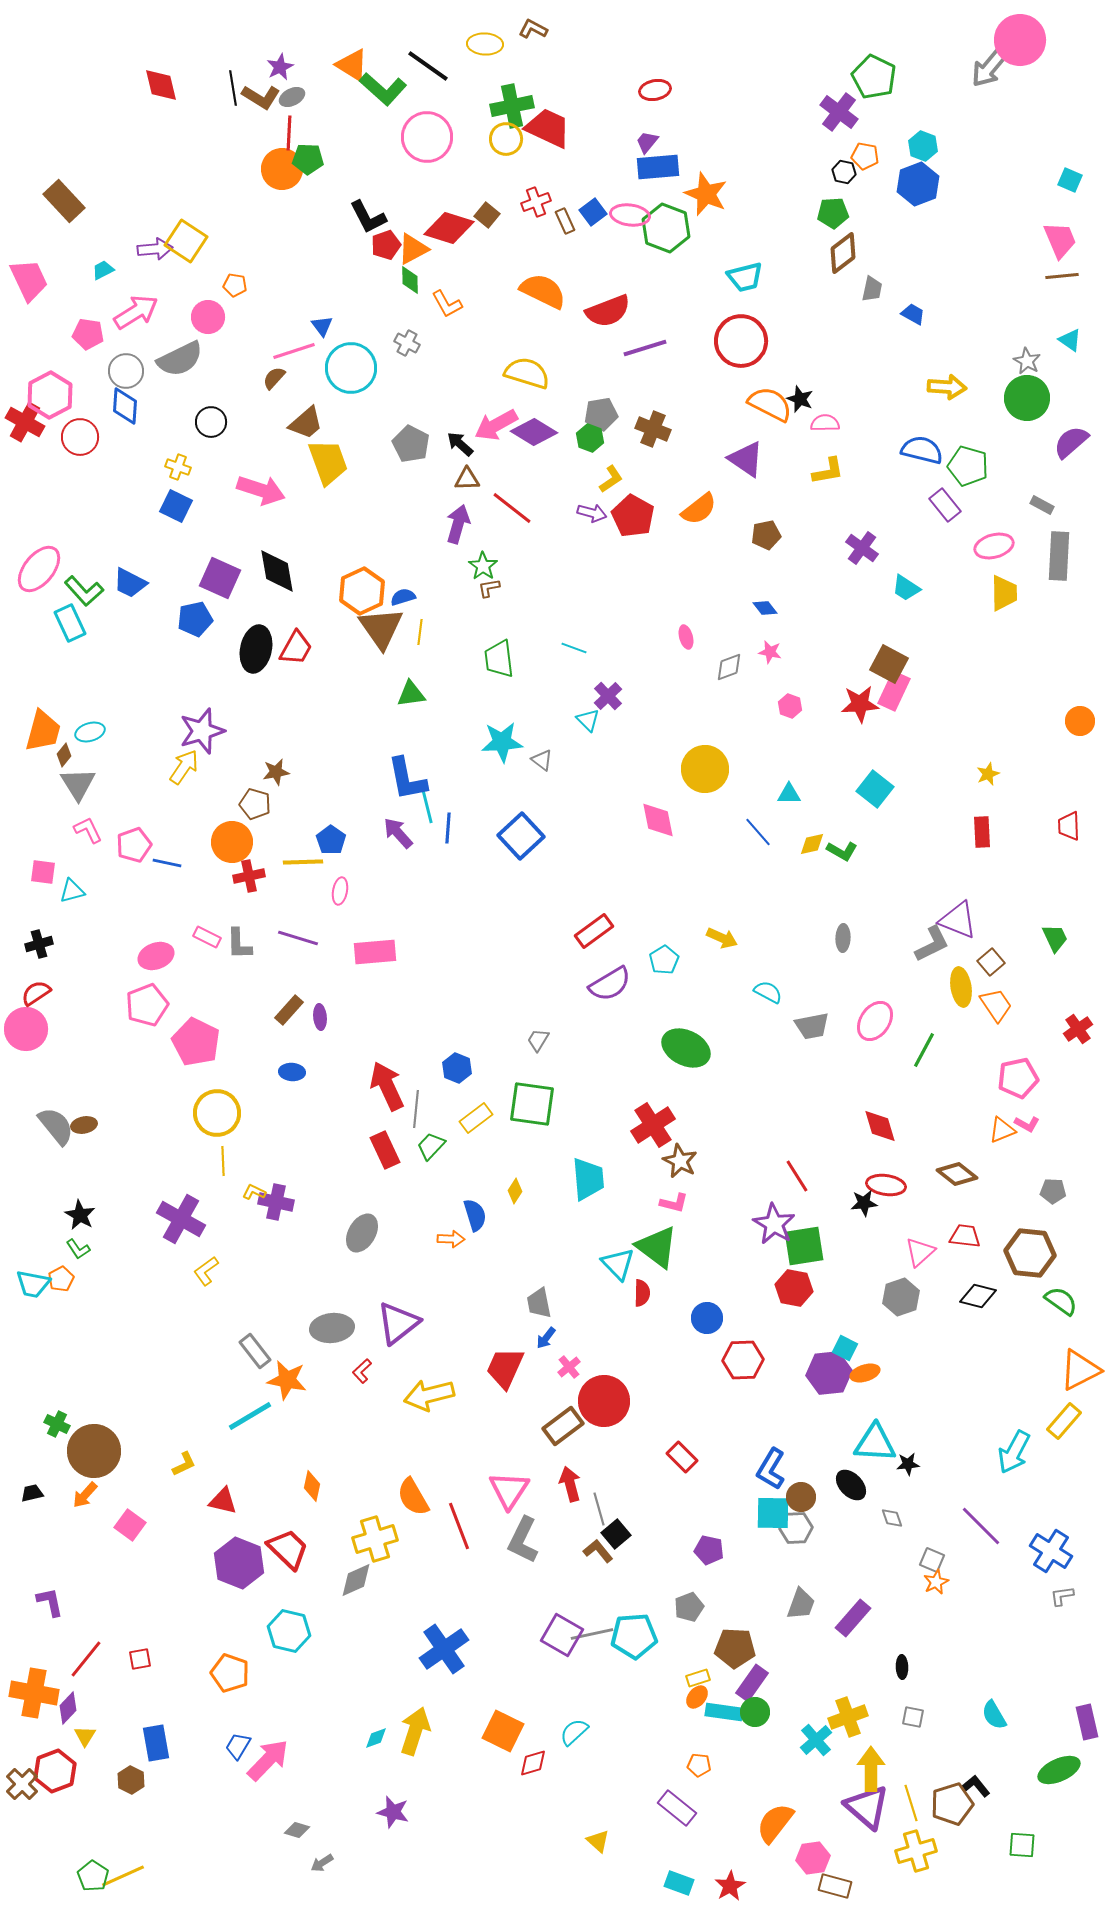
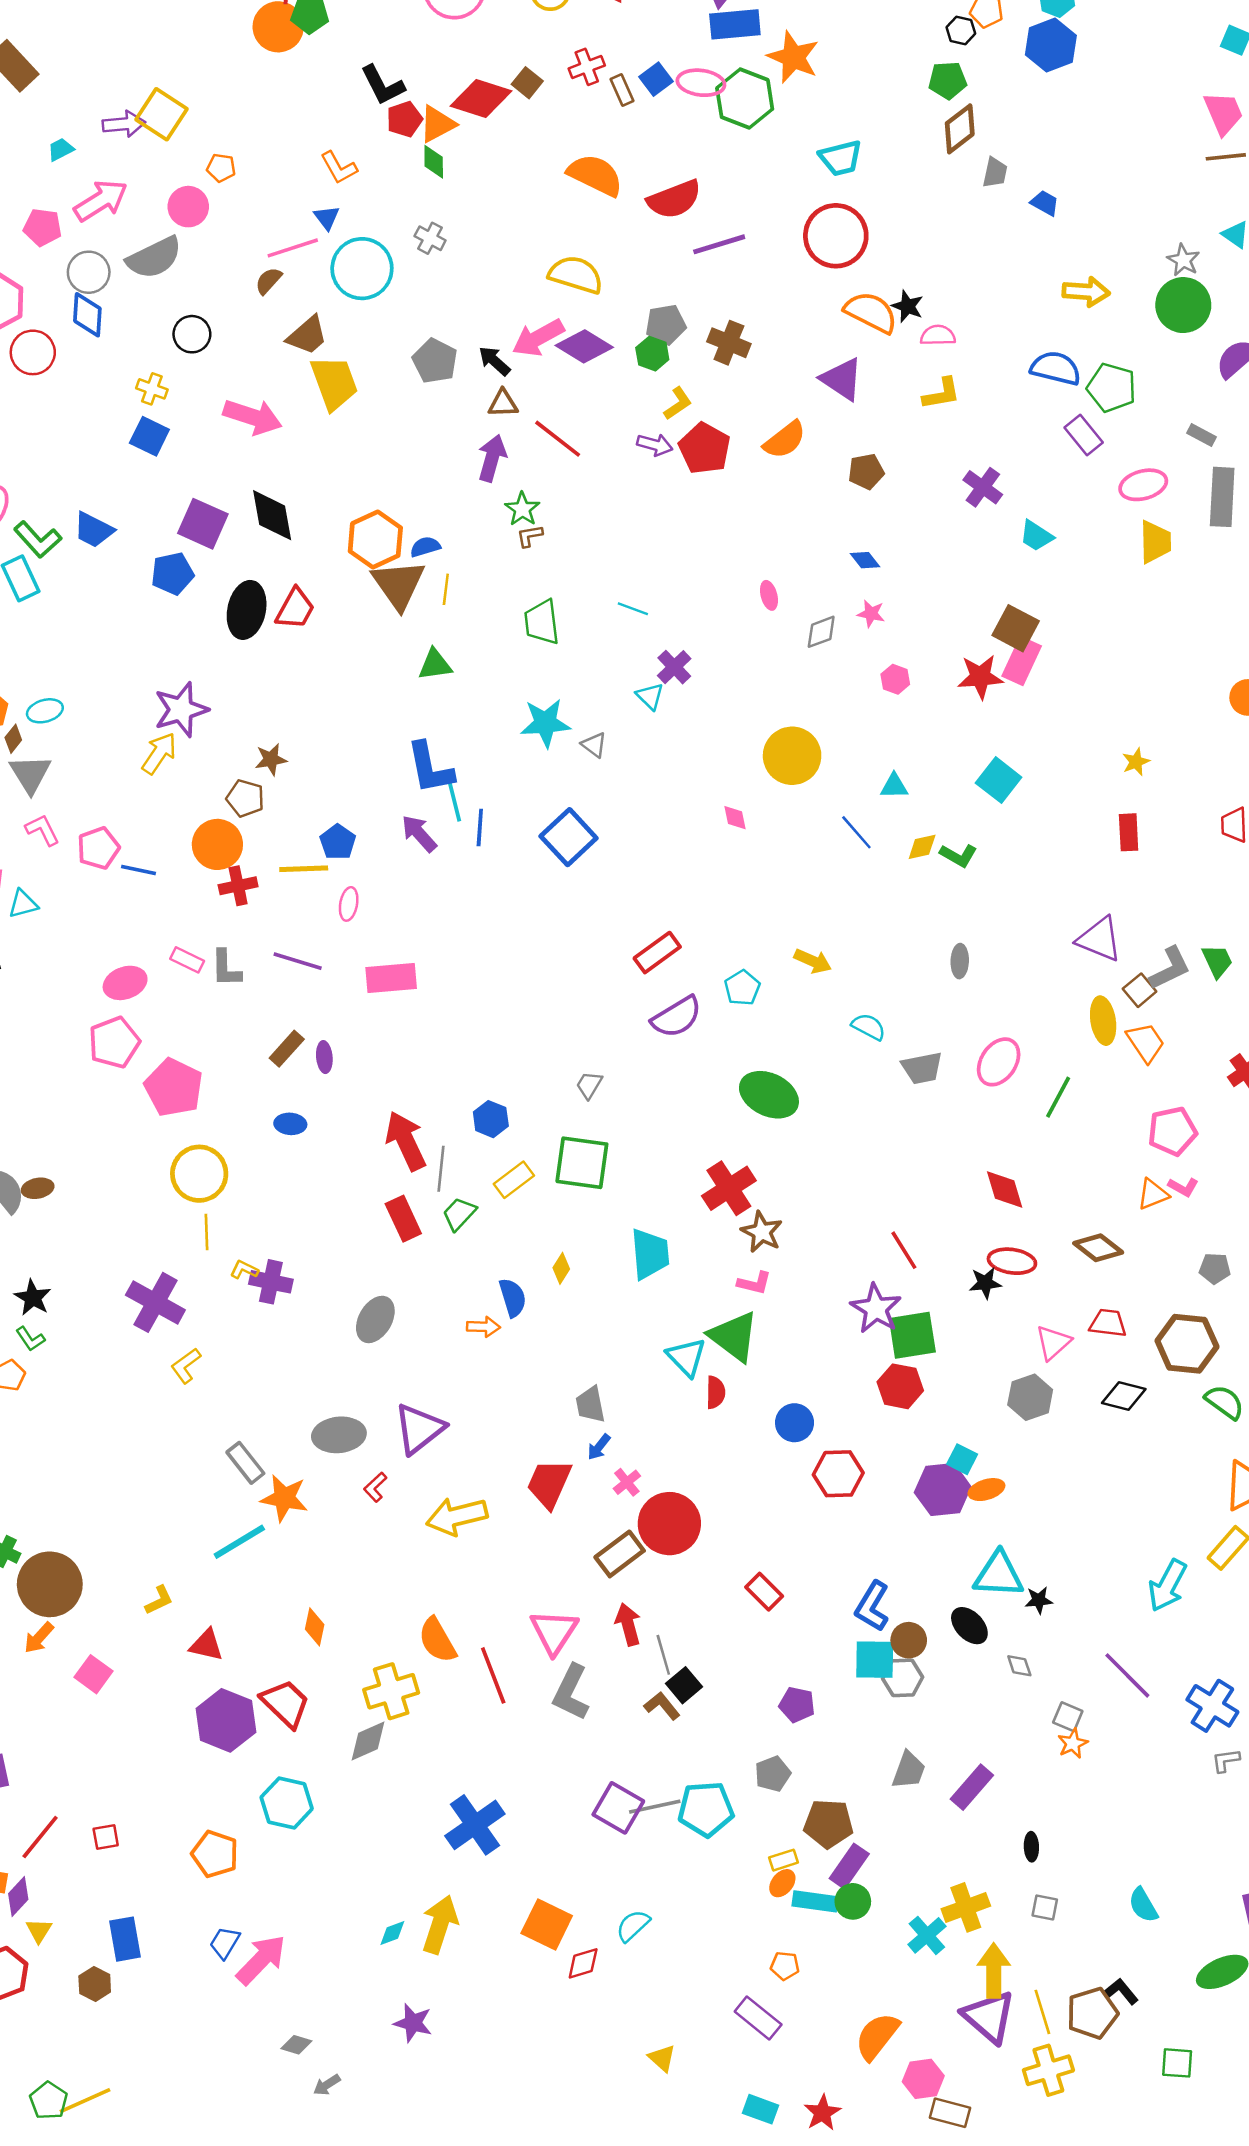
orange L-shape: (447, 304) -> (339, 168), moved
pink diamond: (658, 820) -> (735, 818), size x0.6
gray L-shape: (932, 944) -> (1170, 968), moved

